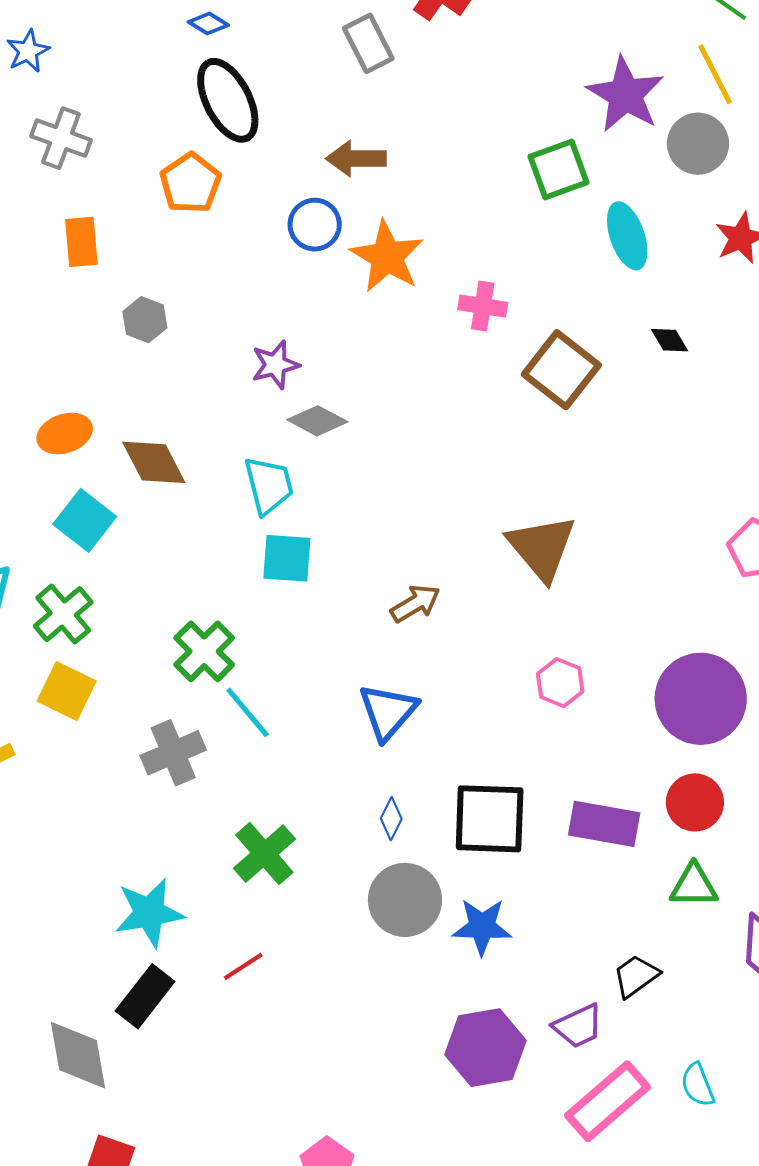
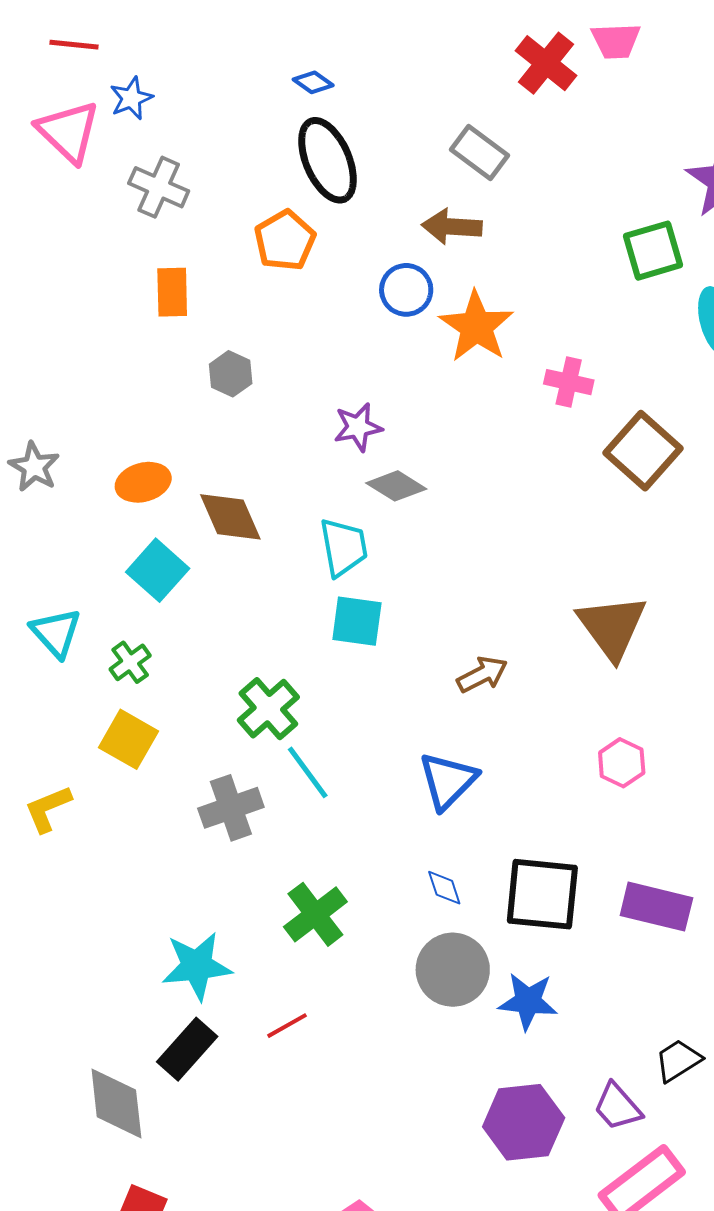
gray rectangle: (368, 43) -> (479, 152), moved, turned -30
green cross: (63, 614) -> (130, 662), size x0.7
blue diamond: (391, 819) -> (444, 888), turned -48
purple trapezoid: (578, 1026) -> (617, 1107), turned 70

